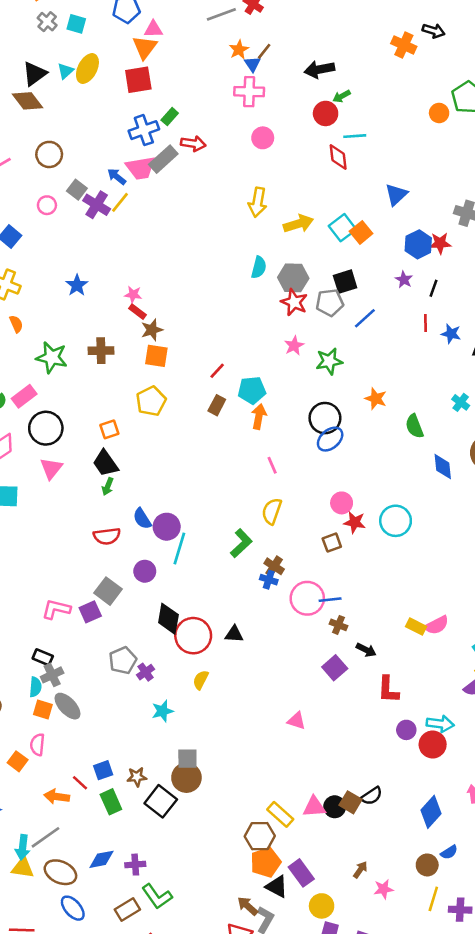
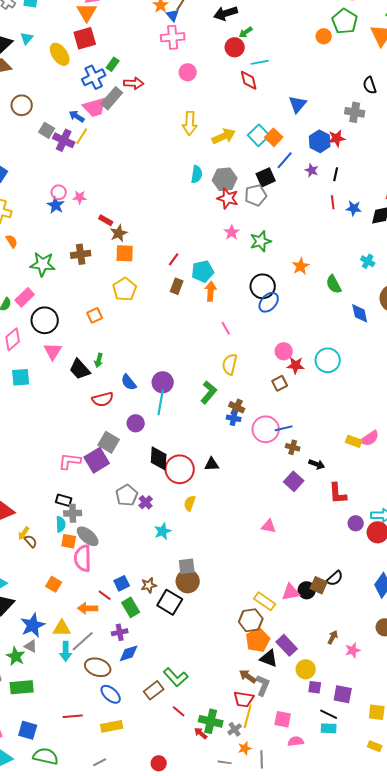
yellow ellipse: (87, 69) -> (60, 54), moved, turned -55
pink circle: (47, 205) -> (59, 192), moved
pink star: (133, 294) -> (80, 197), moved
blue line: (365, 318) -> (285, 160), moved
orange star: (376, 399) -> (301, 266), turned 30
black trapezoid: (105, 463) -> (80, 369), moved
purple circle: (167, 527) -> (163, 382), moved
purple square: (90, 612) -> (97, 460), size x1.4
gray cross: (52, 675) -> (73, 513), turned 30
pink semicircle: (37, 745) -> (83, 558), moved, size x1.5
purple cross: (135, 865) -> (120, 632), moved
yellow triangle: (23, 868) -> (62, 628), moved

